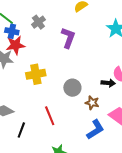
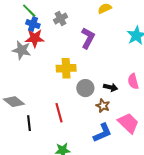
yellow cross: (36, 74) -> (66, 68), moved
black arrow: (108, 83) -> (111, 87), moved
black line: (21, 130) -> (29, 123), turned -35

